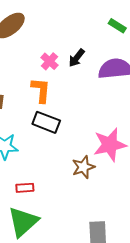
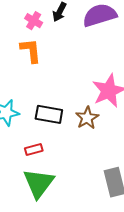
black rectangle: (46, 122) -> (49, 114), moved

